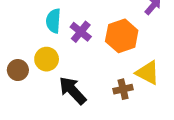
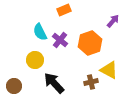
cyan semicircle: (53, 21) -> (40, 32), turned -30
brown circle: (18, 70) -> (14, 86), moved

